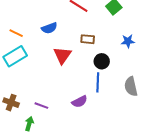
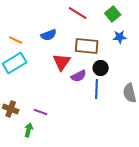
brown rectangle: (88, 39) -> (87, 46), size x1.6
blue star: (128, 41) -> (120, 37), moved
purple semicircle: (80, 102) -> (79, 76), moved

